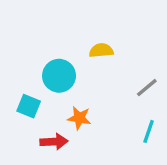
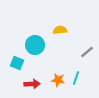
orange star: (79, 118) -> (58, 80), moved
cyan line: (149, 131) -> (76, 78), moved

